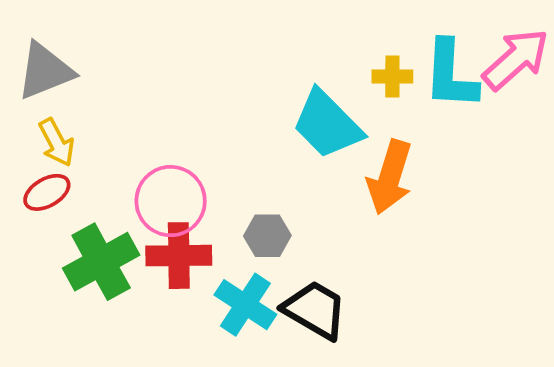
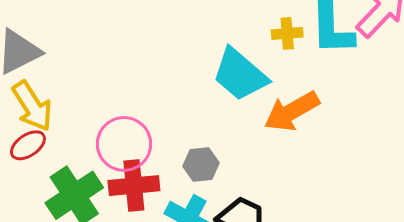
yellow arrow: (57, 142) -> (32, 106), size x1.4
orange arrow: (390, 177) -> (292, 111), turned 48

